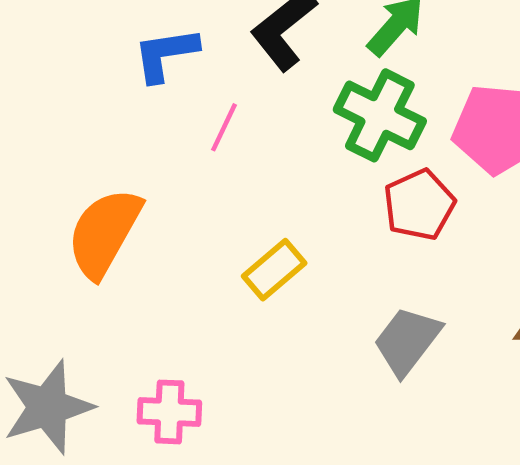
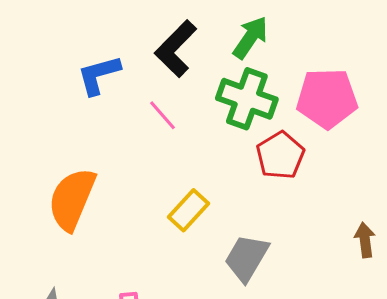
pink line: (224, 127) -> (163, 115), moved, turned -60
gray trapezoid: (407, 341) -> (247, 258), moved

